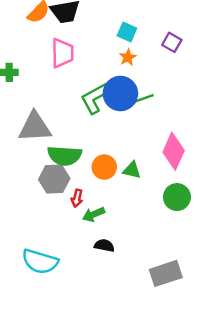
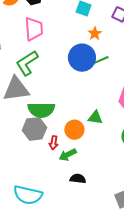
orange star: (128, 57) -> (95, 33), moved
green L-shape: (95, 98) -> (27, 63), moved
orange circle: (104, 167) -> (74, 130), moved

